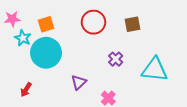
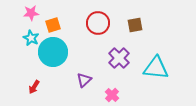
pink star: (12, 19) -> (31, 13), moved
purple cross: (116, 59) -> (119, 58), size x1.5

